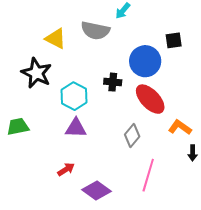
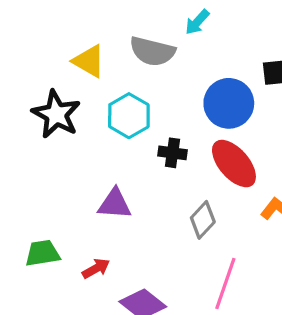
black cross: (113, 82) -> (172, 153), moved
cyan hexagon: (74, 96) -> (129, 116), moved
green trapezoid: (18, 127) -> (42, 253), moved

